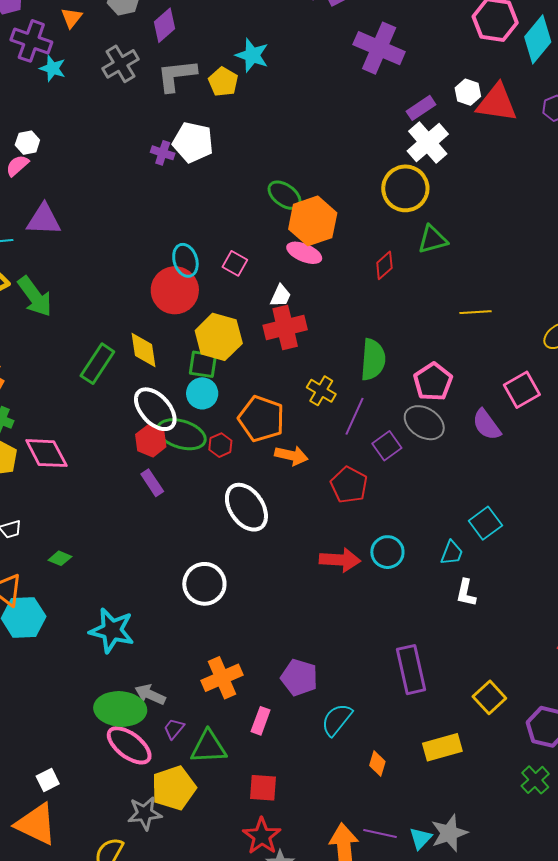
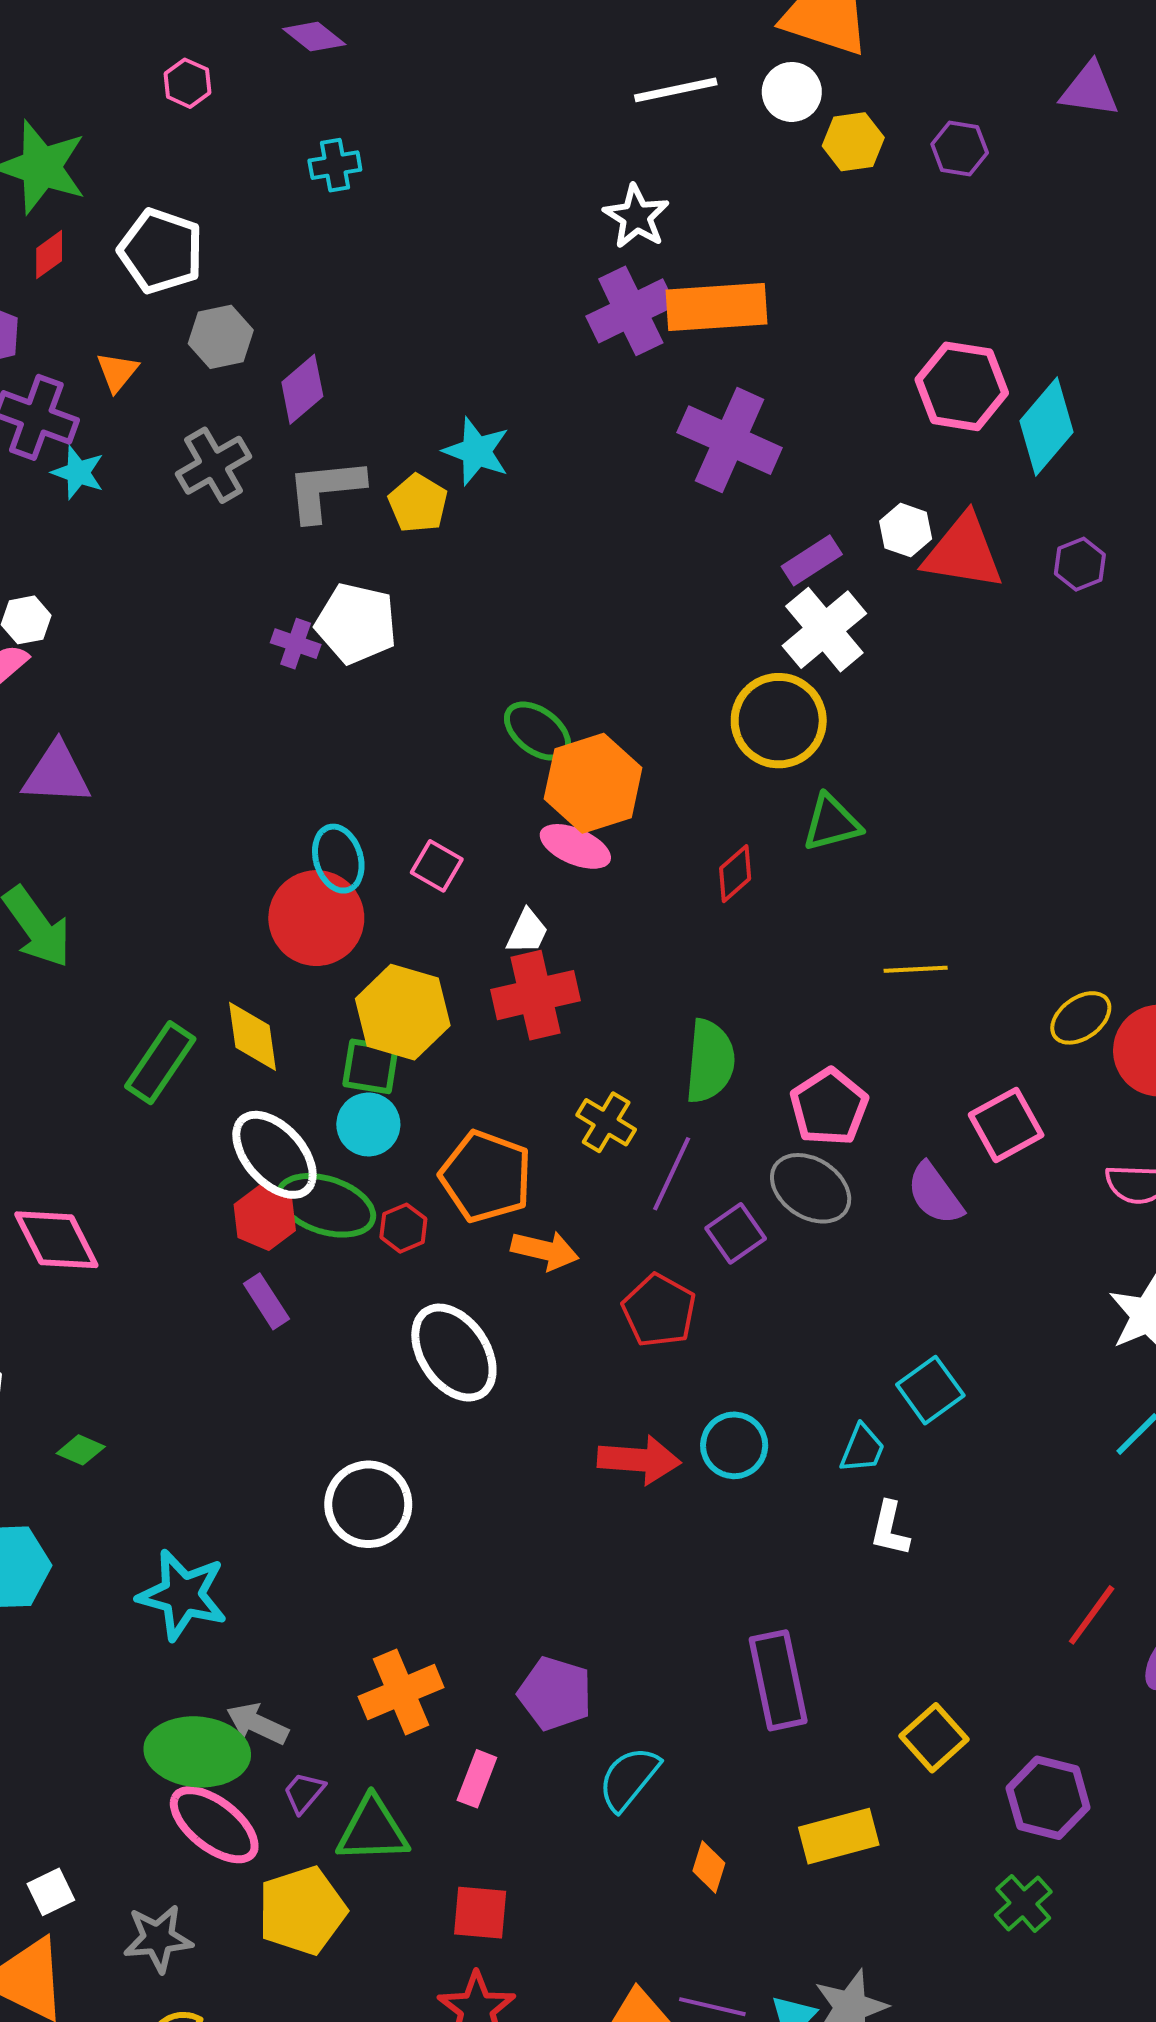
gray star: (145, 813) -> (158, 1938), moved

